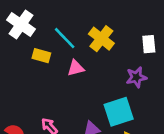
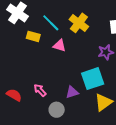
pink triangle: (76, 68) -> (60, 46), turned 32

